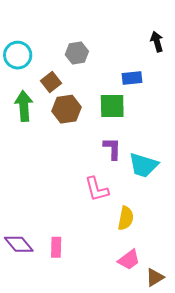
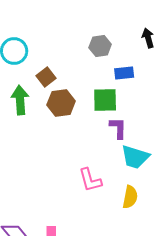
gray hexagon: (77, 53) -> (100, 46), moved
purple L-shape: (112, 149) -> (118, 128), moved
yellow semicircle: (126, 218) -> (130, 197), moved

